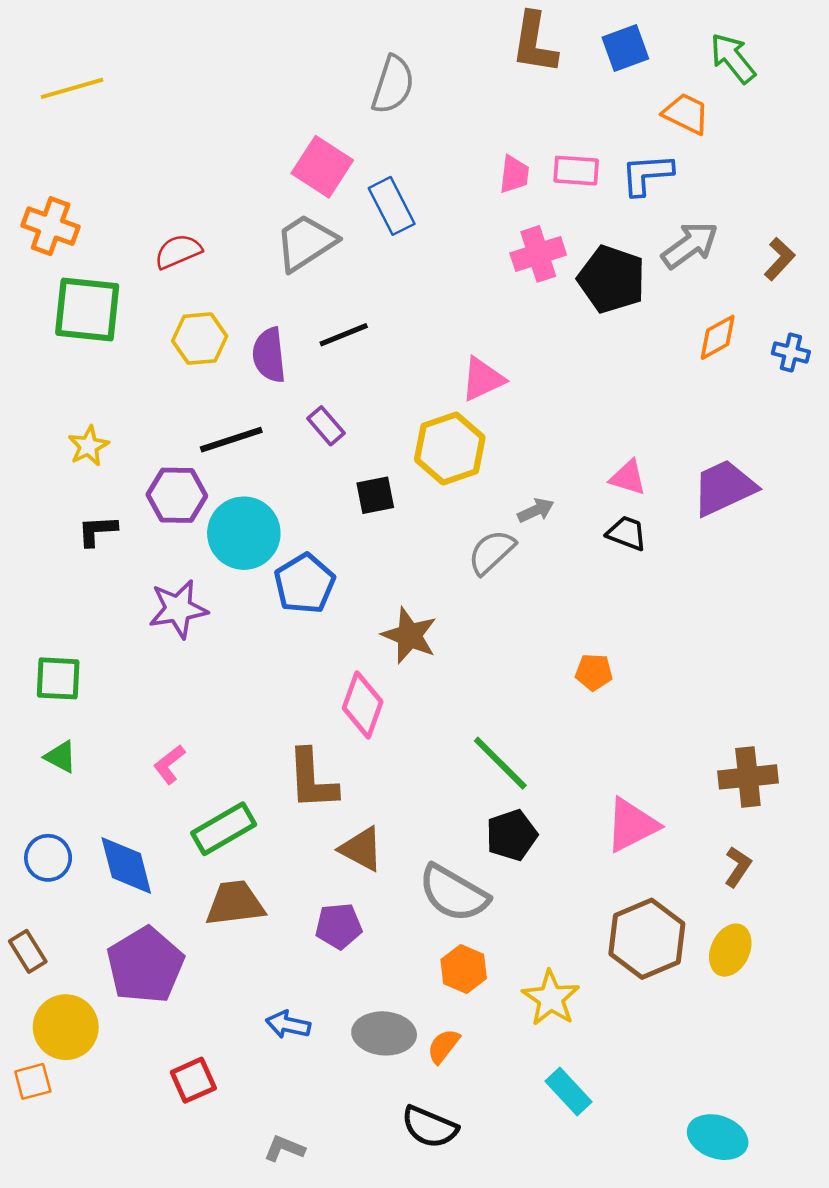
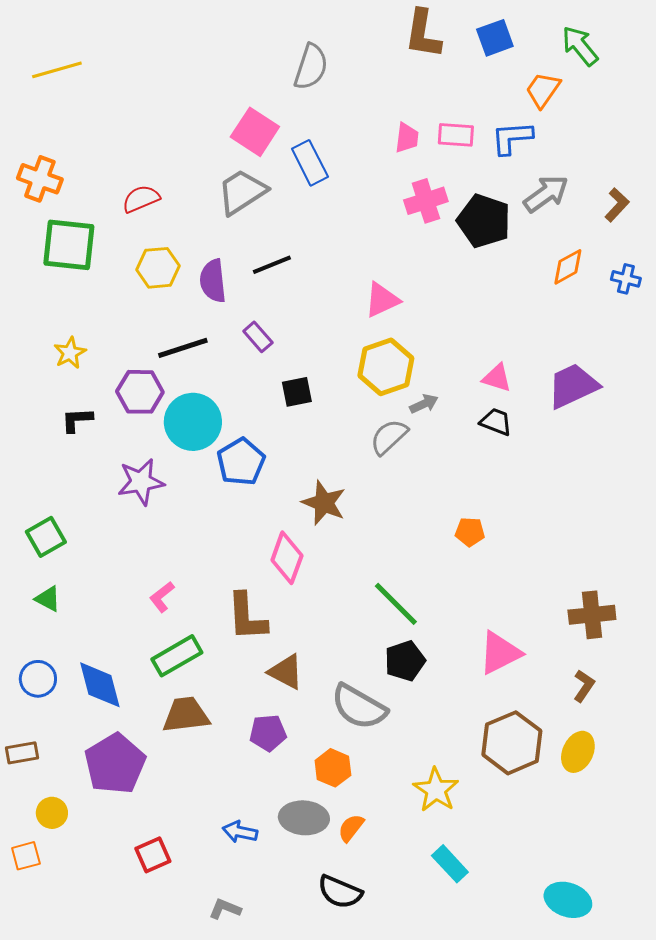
orange trapezoid: (686, 114) -> (543, 90), turned -81
yellow hexagon: (450, 449) -> (386, 367), moved
green square: (58, 678) -> (46, 537), turned -33
pink L-shape: (169, 764) -> (162, 597), moved
brown rectangle: (28, 951) -> (22, 753), turned -68
orange hexagon: (464, 969) -> (333, 768), moved
blue arrow: (288, 1025) -> (240, 832), moved
yellow circle: (66, 1027) -> (52, 813), size x0.6

